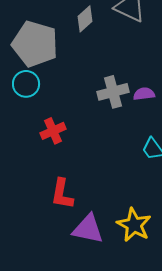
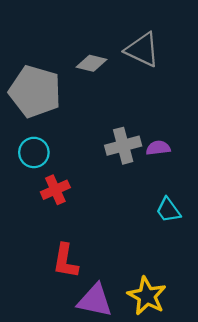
gray diamond: (85, 19) -> (91, 63), turned 56
cyan circle: (26, 84) -> (34, 152), moved

